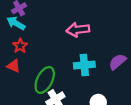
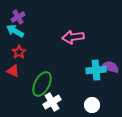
purple semicircle: (118, 62) -> (110, 67), turned 54
cyan cross: (84, 65) -> (96, 70), moved

